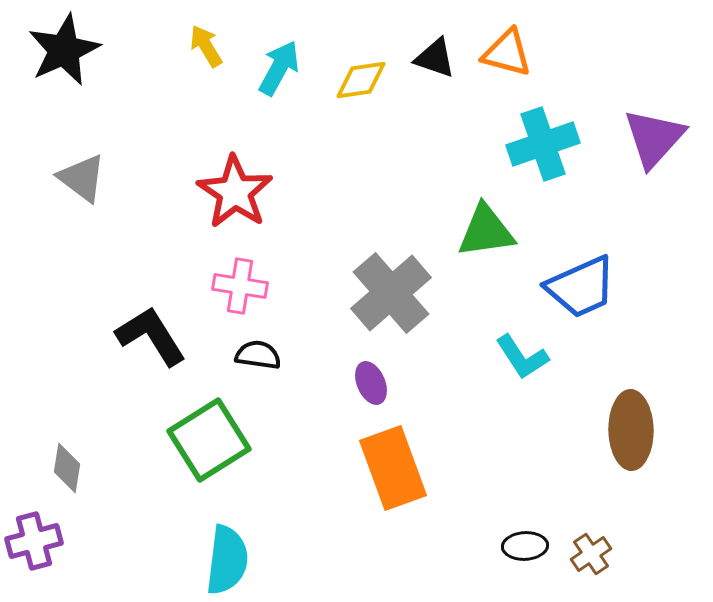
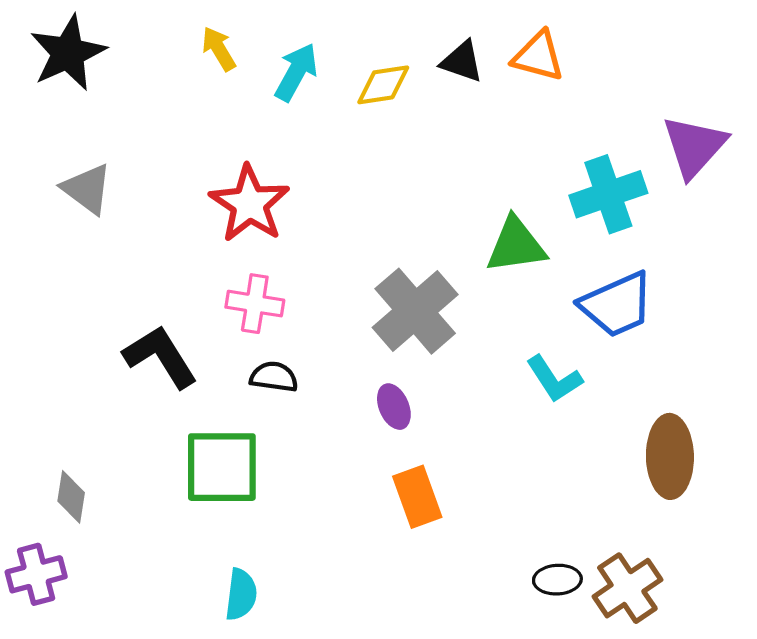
cyan cross: (543, 144) -> (608, 194), moved
green square: (209, 440) -> (222, 467), turned 32
orange rectangle: (393, 468) -> (417, 497), size x0.7
brown cross: (591, 554) -> (627, 588), size x1.6
cyan semicircle: (227, 560) -> (241, 594), size x0.7

